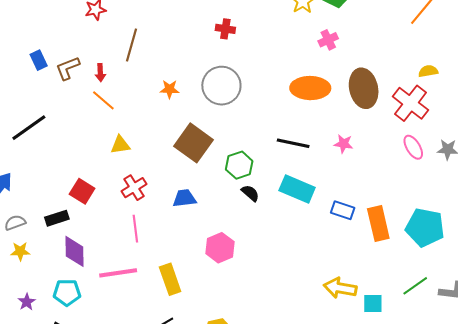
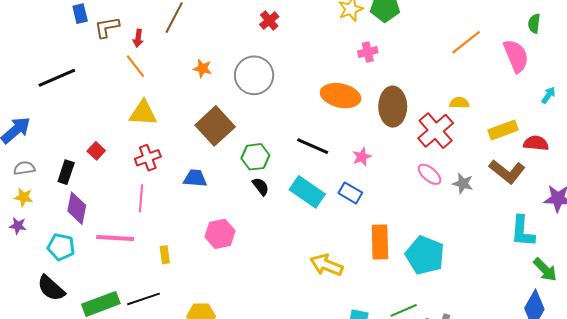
red cross: (225, 29) -> (269, 21), turned 30
pink star: (343, 144) -> (362, 157), turned 30
yellow triangle: (120, 145) -> (143, 113), size x1.4
pink ellipse: (413, 147) -> (430, 174), turned -30
red square: (82, 191) -> (96, 151), size x0.7
blue rectangle: (343, 210) -> (350, 193), moved
black rectangle: (57, 218) -> (66, 172), turned -65
yellow rectangle: (170, 279) -> (165, 255), size x0.6
yellow arrow: (340, 288) -> (327, 265), moved
purple star: (27, 302) -> (18, 226), moved, turned 30

